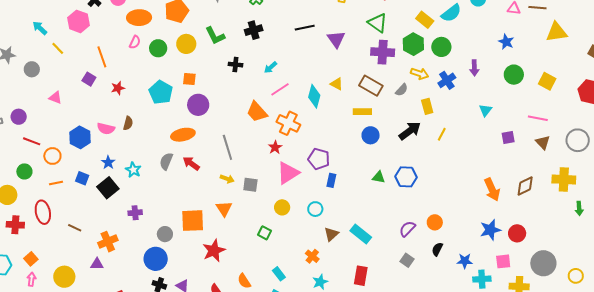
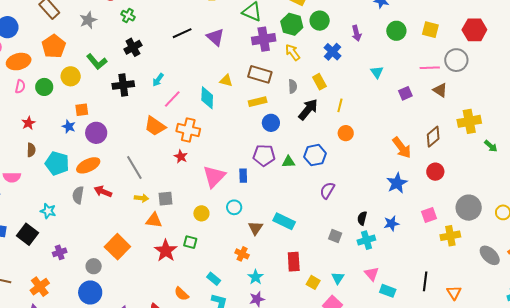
black cross: (235, 65) -> (123, 85), size x1.5
yellow arrow: (420, 74) -> (293, 52), moved, turned -132
red star: (118, 88) -> (28, 123), moved
gray semicircle: (402, 90) -> (293, 86), moved, turned -32
cyan pentagon: (161, 92) -> (57, 163), moved
brown semicircle: (128, 123) -> (31, 150), moved
gray circle: (578, 140) -> (456, 60), moved
purple pentagon: (319, 159) -> (264, 155), moved
blue star: (108, 162) -> (69, 127), moved
pink triangle: (288, 173) -> (214, 176), moved
green arrow: (579, 208) -> (491, 146), turned -32
orange triangle: (224, 209) -> (154, 220), moved, turned -36
orange square: (193, 221) -> (117, 247), turned -30
orange circle: (435, 222) -> (346, 133), moved
purple semicircle: (407, 229) -> (327, 190), moved
blue star: (490, 230) -> (397, 183), moved
red circle: (517, 233) -> (435, 172), moved
red star: (214, 251) -> (166, 251), moved
cyan cross: (482, 279) -> (366, 240), moved

